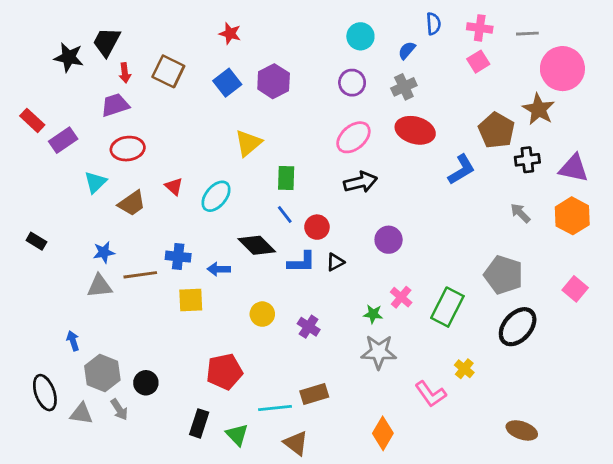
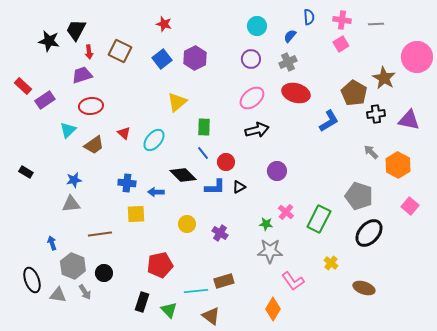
pink circle: (562, 69) -> (417, 57), moved
orange hexagon: (572, 216) -> (398, 165), moved
brown line: (140, 275) -> (100, 234), moved
pink L-shape: (431, 394) -> (293, 281), moved
brown ellipse: (522, 430) -> (364, 288), moved

